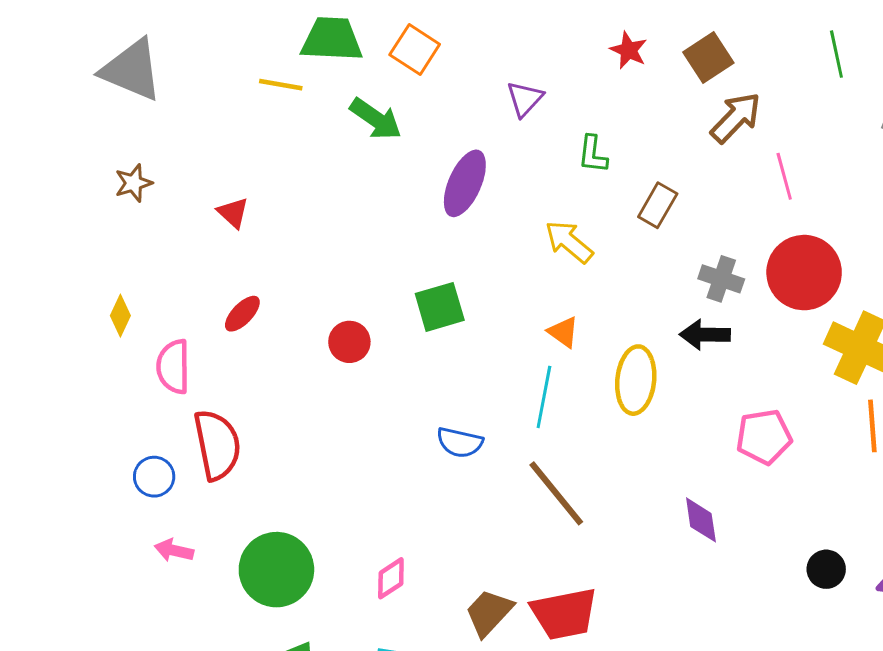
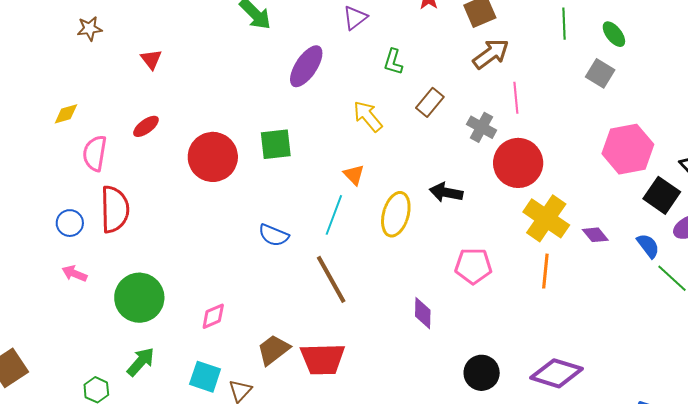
gray cross: (721, 279) -> (482, 127), moved
yellow diamond: (120, 316) -> (66, 114), turned 40
red circle: (349, 342) -> (213, 157), size x1.8
black circle: (826, 569) -> (482, 373), moved, size x1.4

